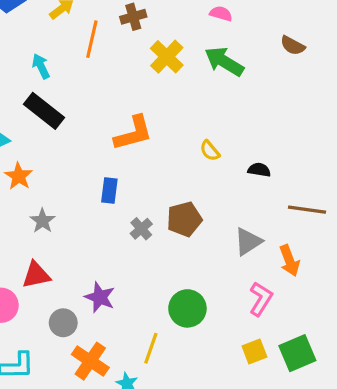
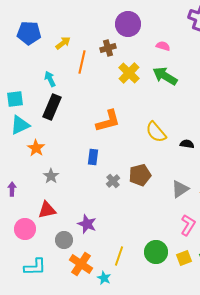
black rectangle: (44, 111) -> (52, 107), turned 75
yellow semicircle: (210, 151) -> (156, 132), size x1.6
green circle: (187, 308) -> (156, 252), moved

